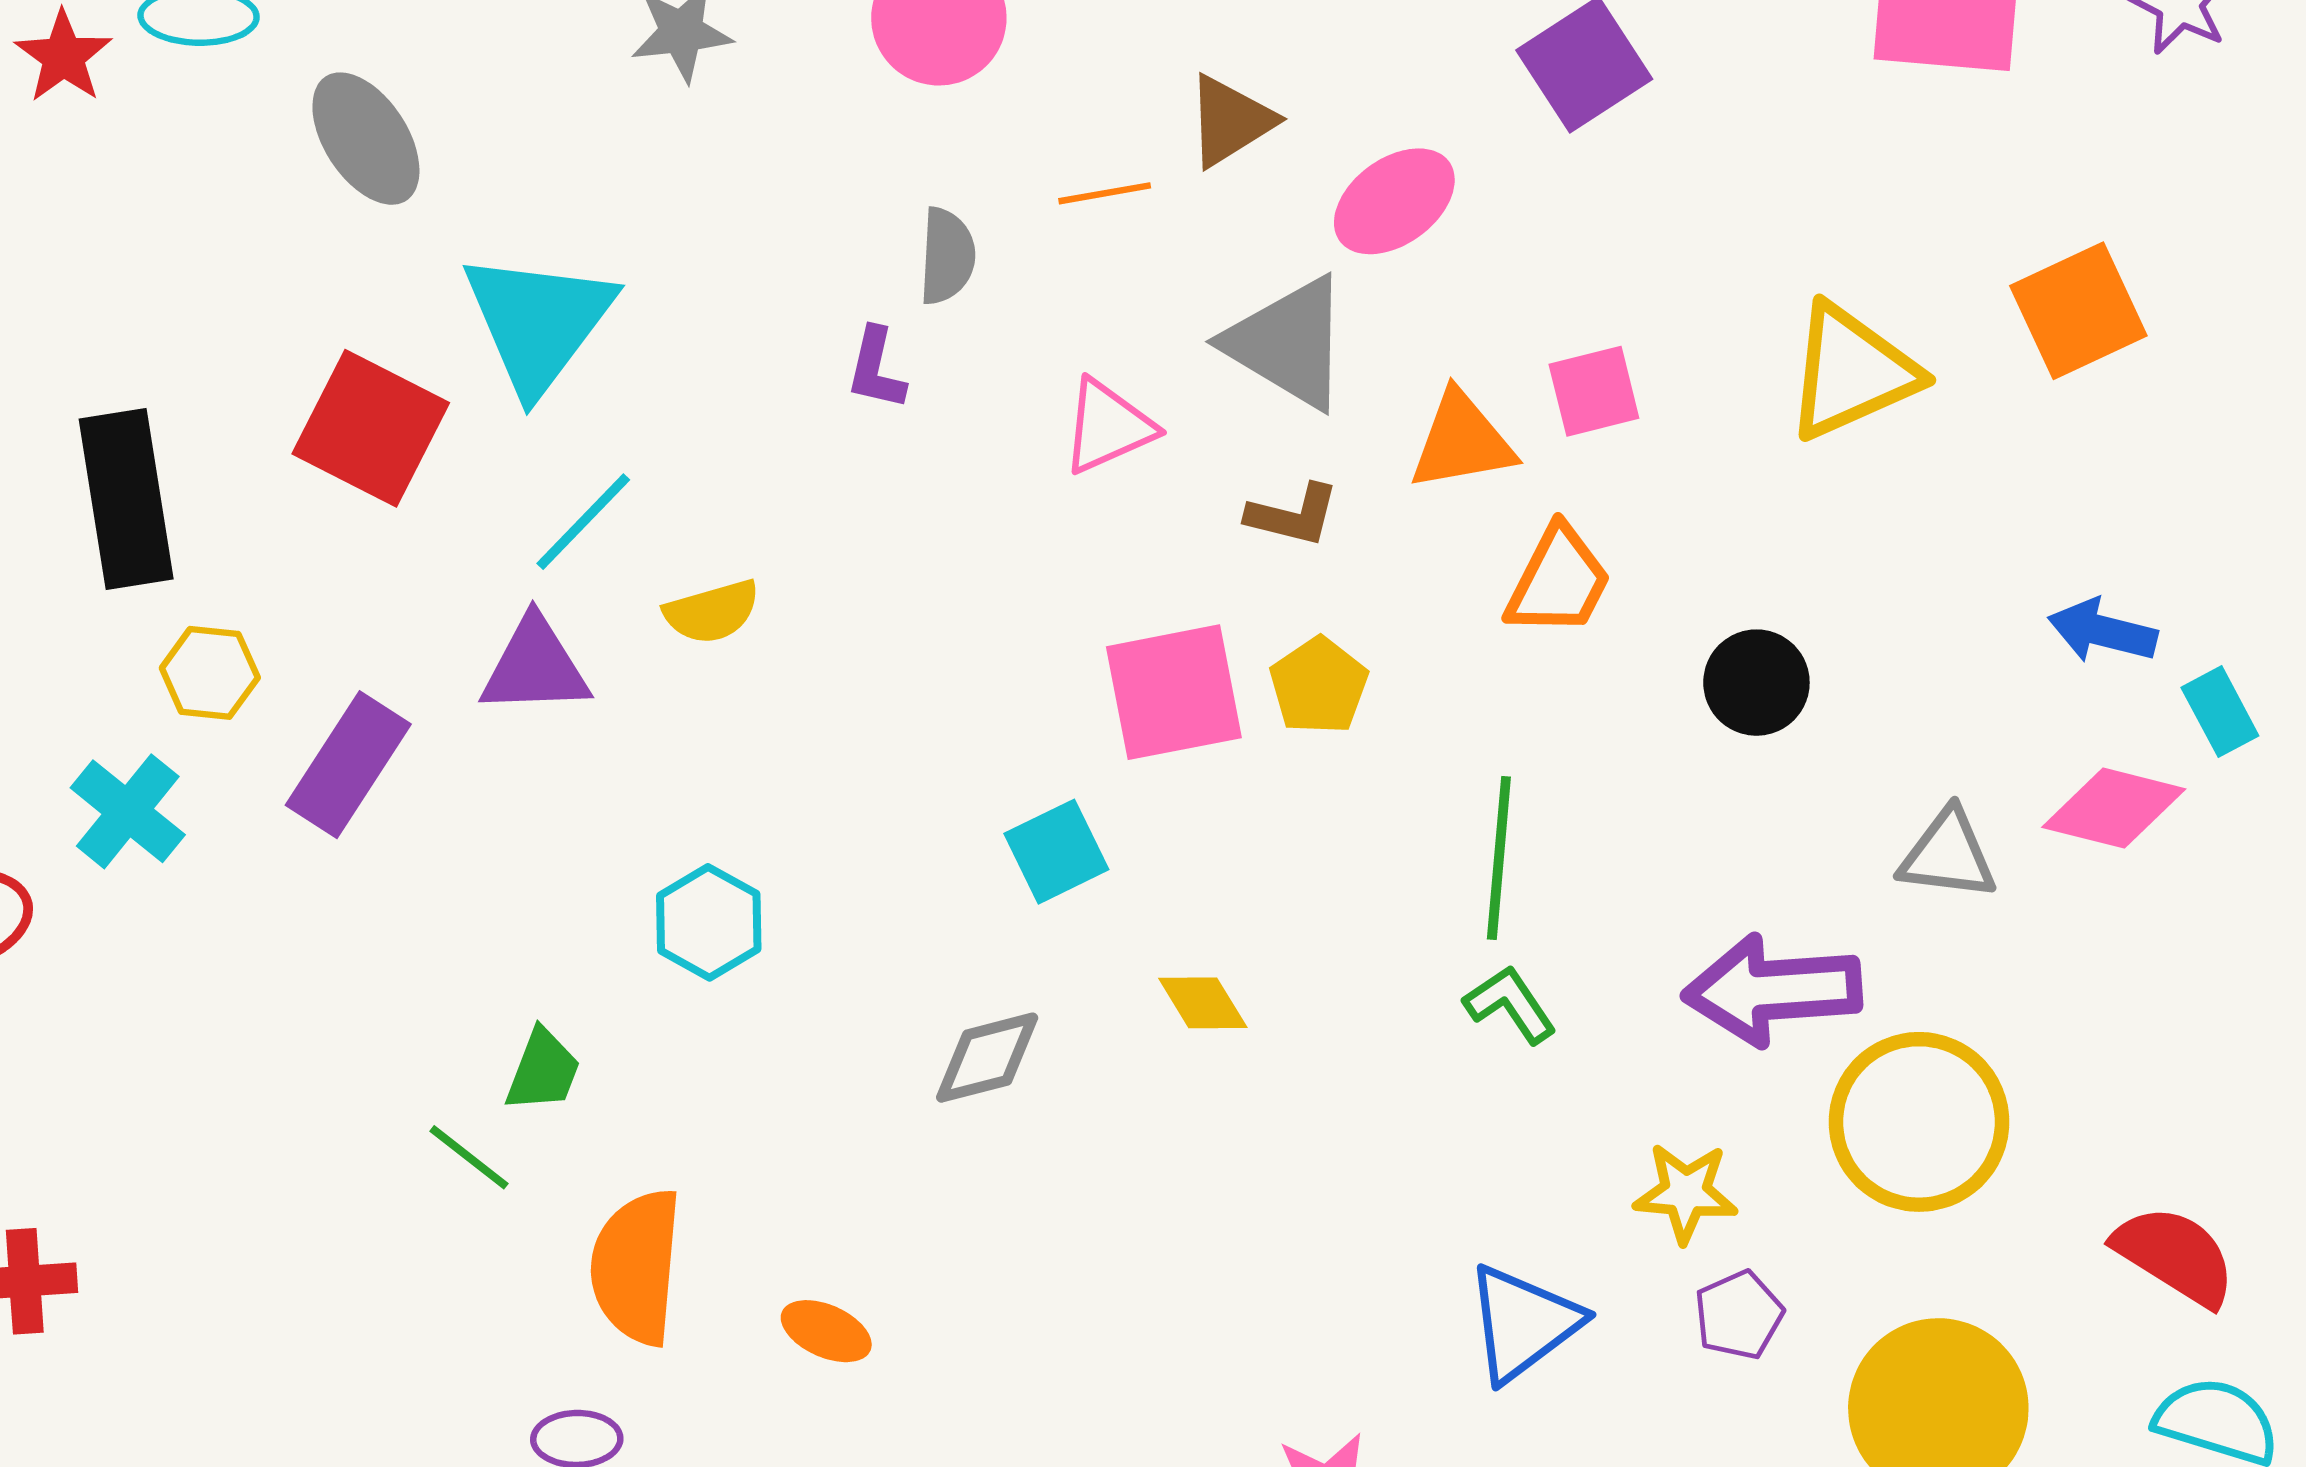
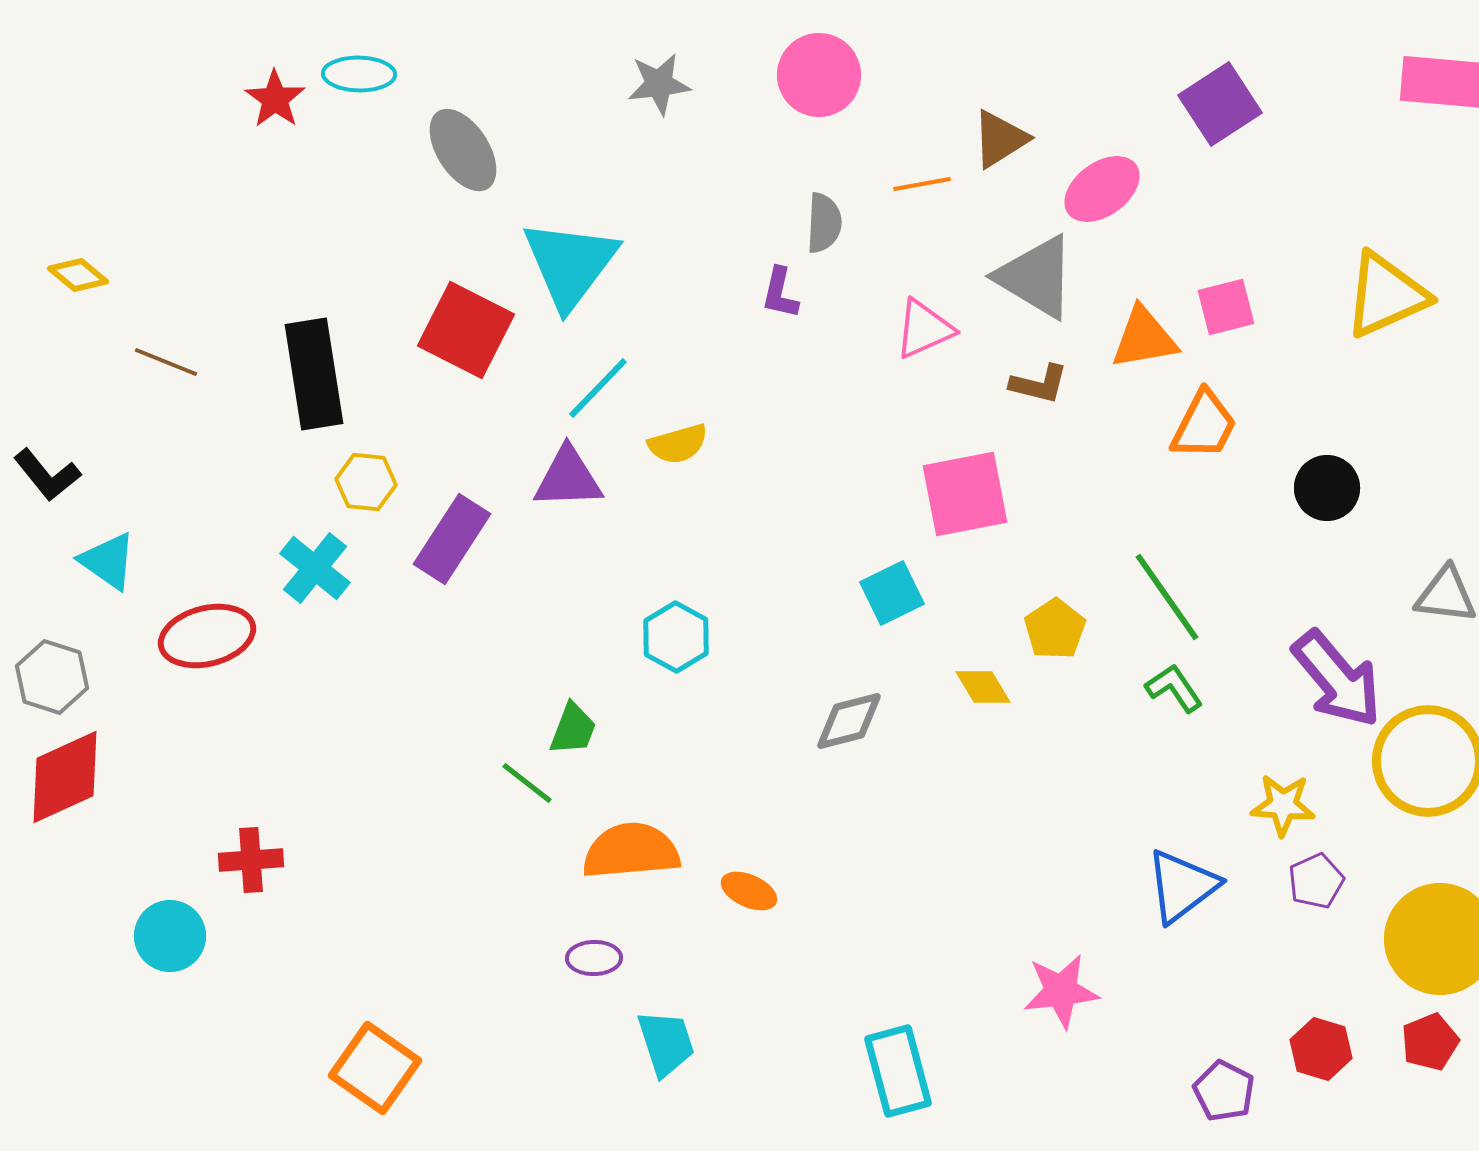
yellow pentagon: (1319, 686) -> (1055, 629), moved
green line: (1499, 858) -> (1167, 597), turned -40
purple arrow: (1773, 990) -> (1337, 679), turned -126
orange semicircle: (636, 1267) -> (631, 851), turned 80

